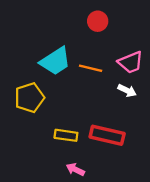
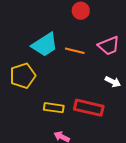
white arrow: (127, 91) -> (113, 82), moved

